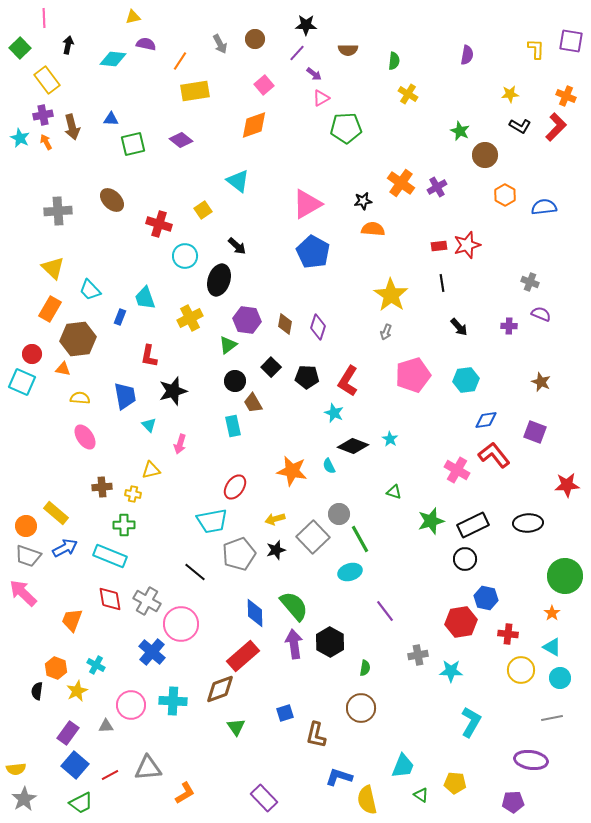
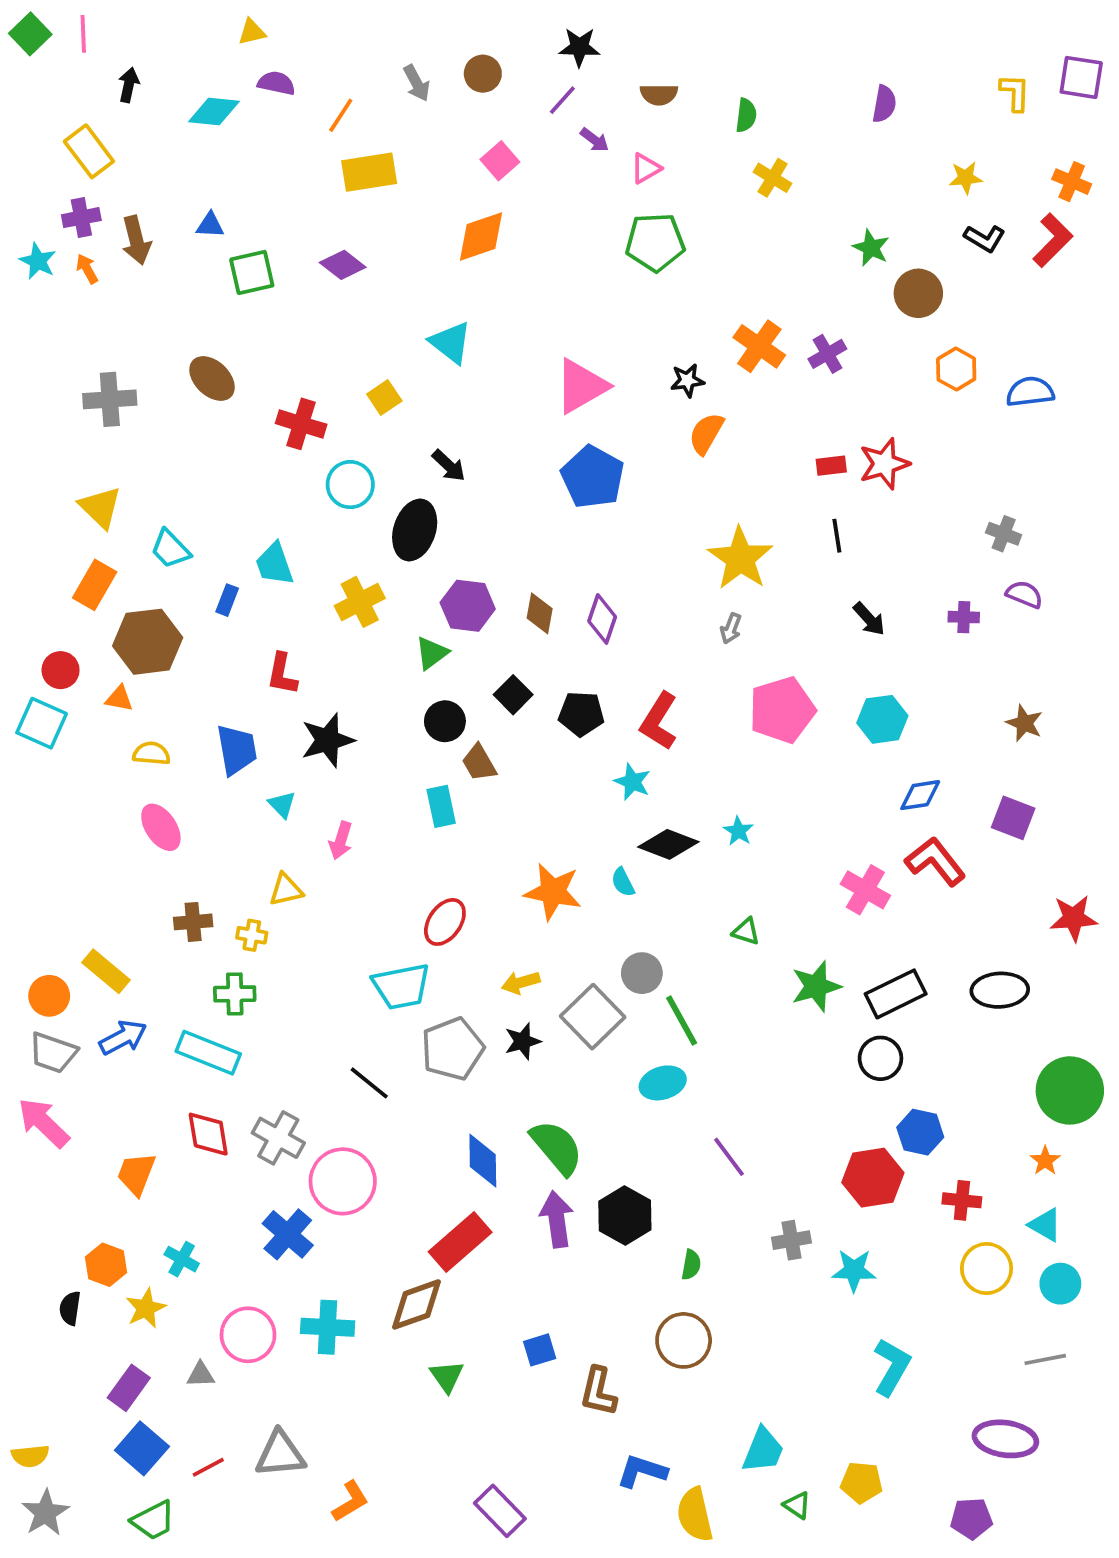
green square: (20, 48) -> (30, 34), moved
pink triangle: (321, 98) -> (646, 168), moved
orange semicircle: (373, 229) -> (706, 433), turned -65

